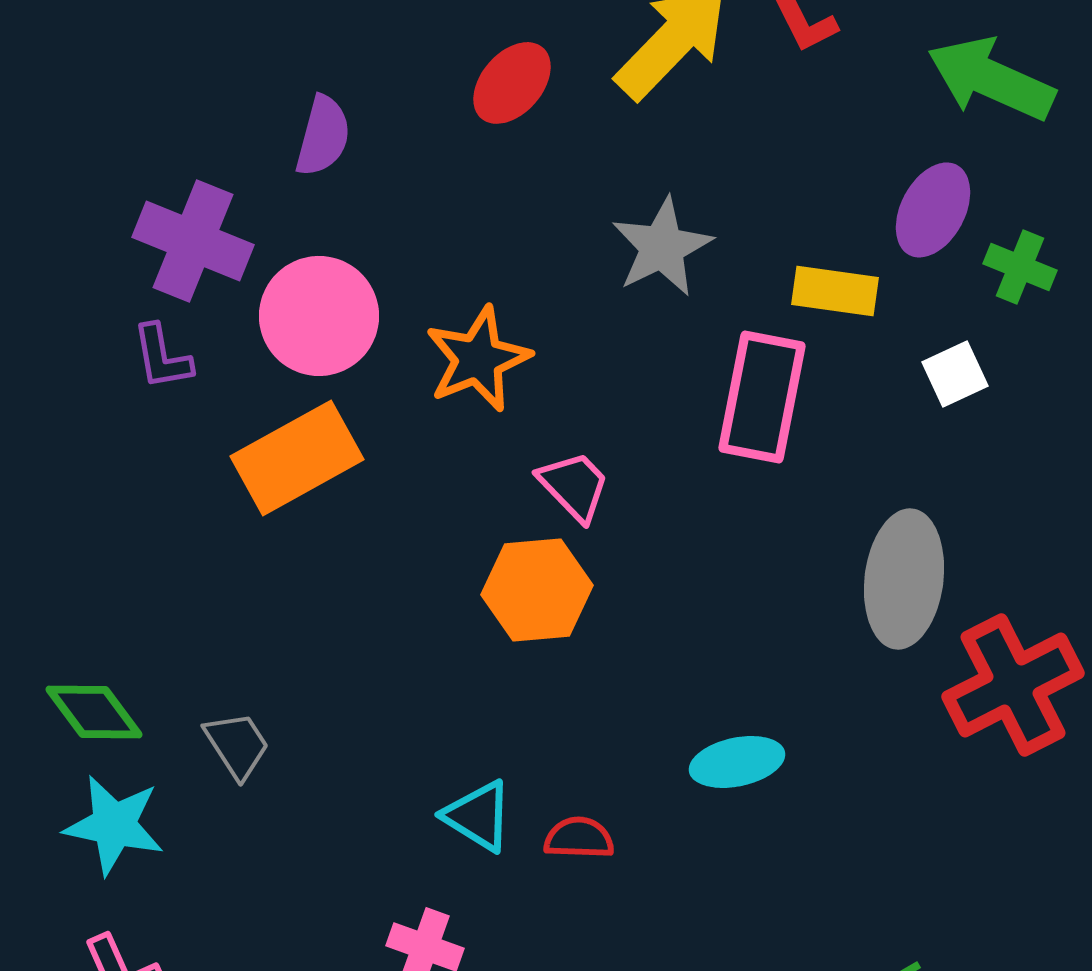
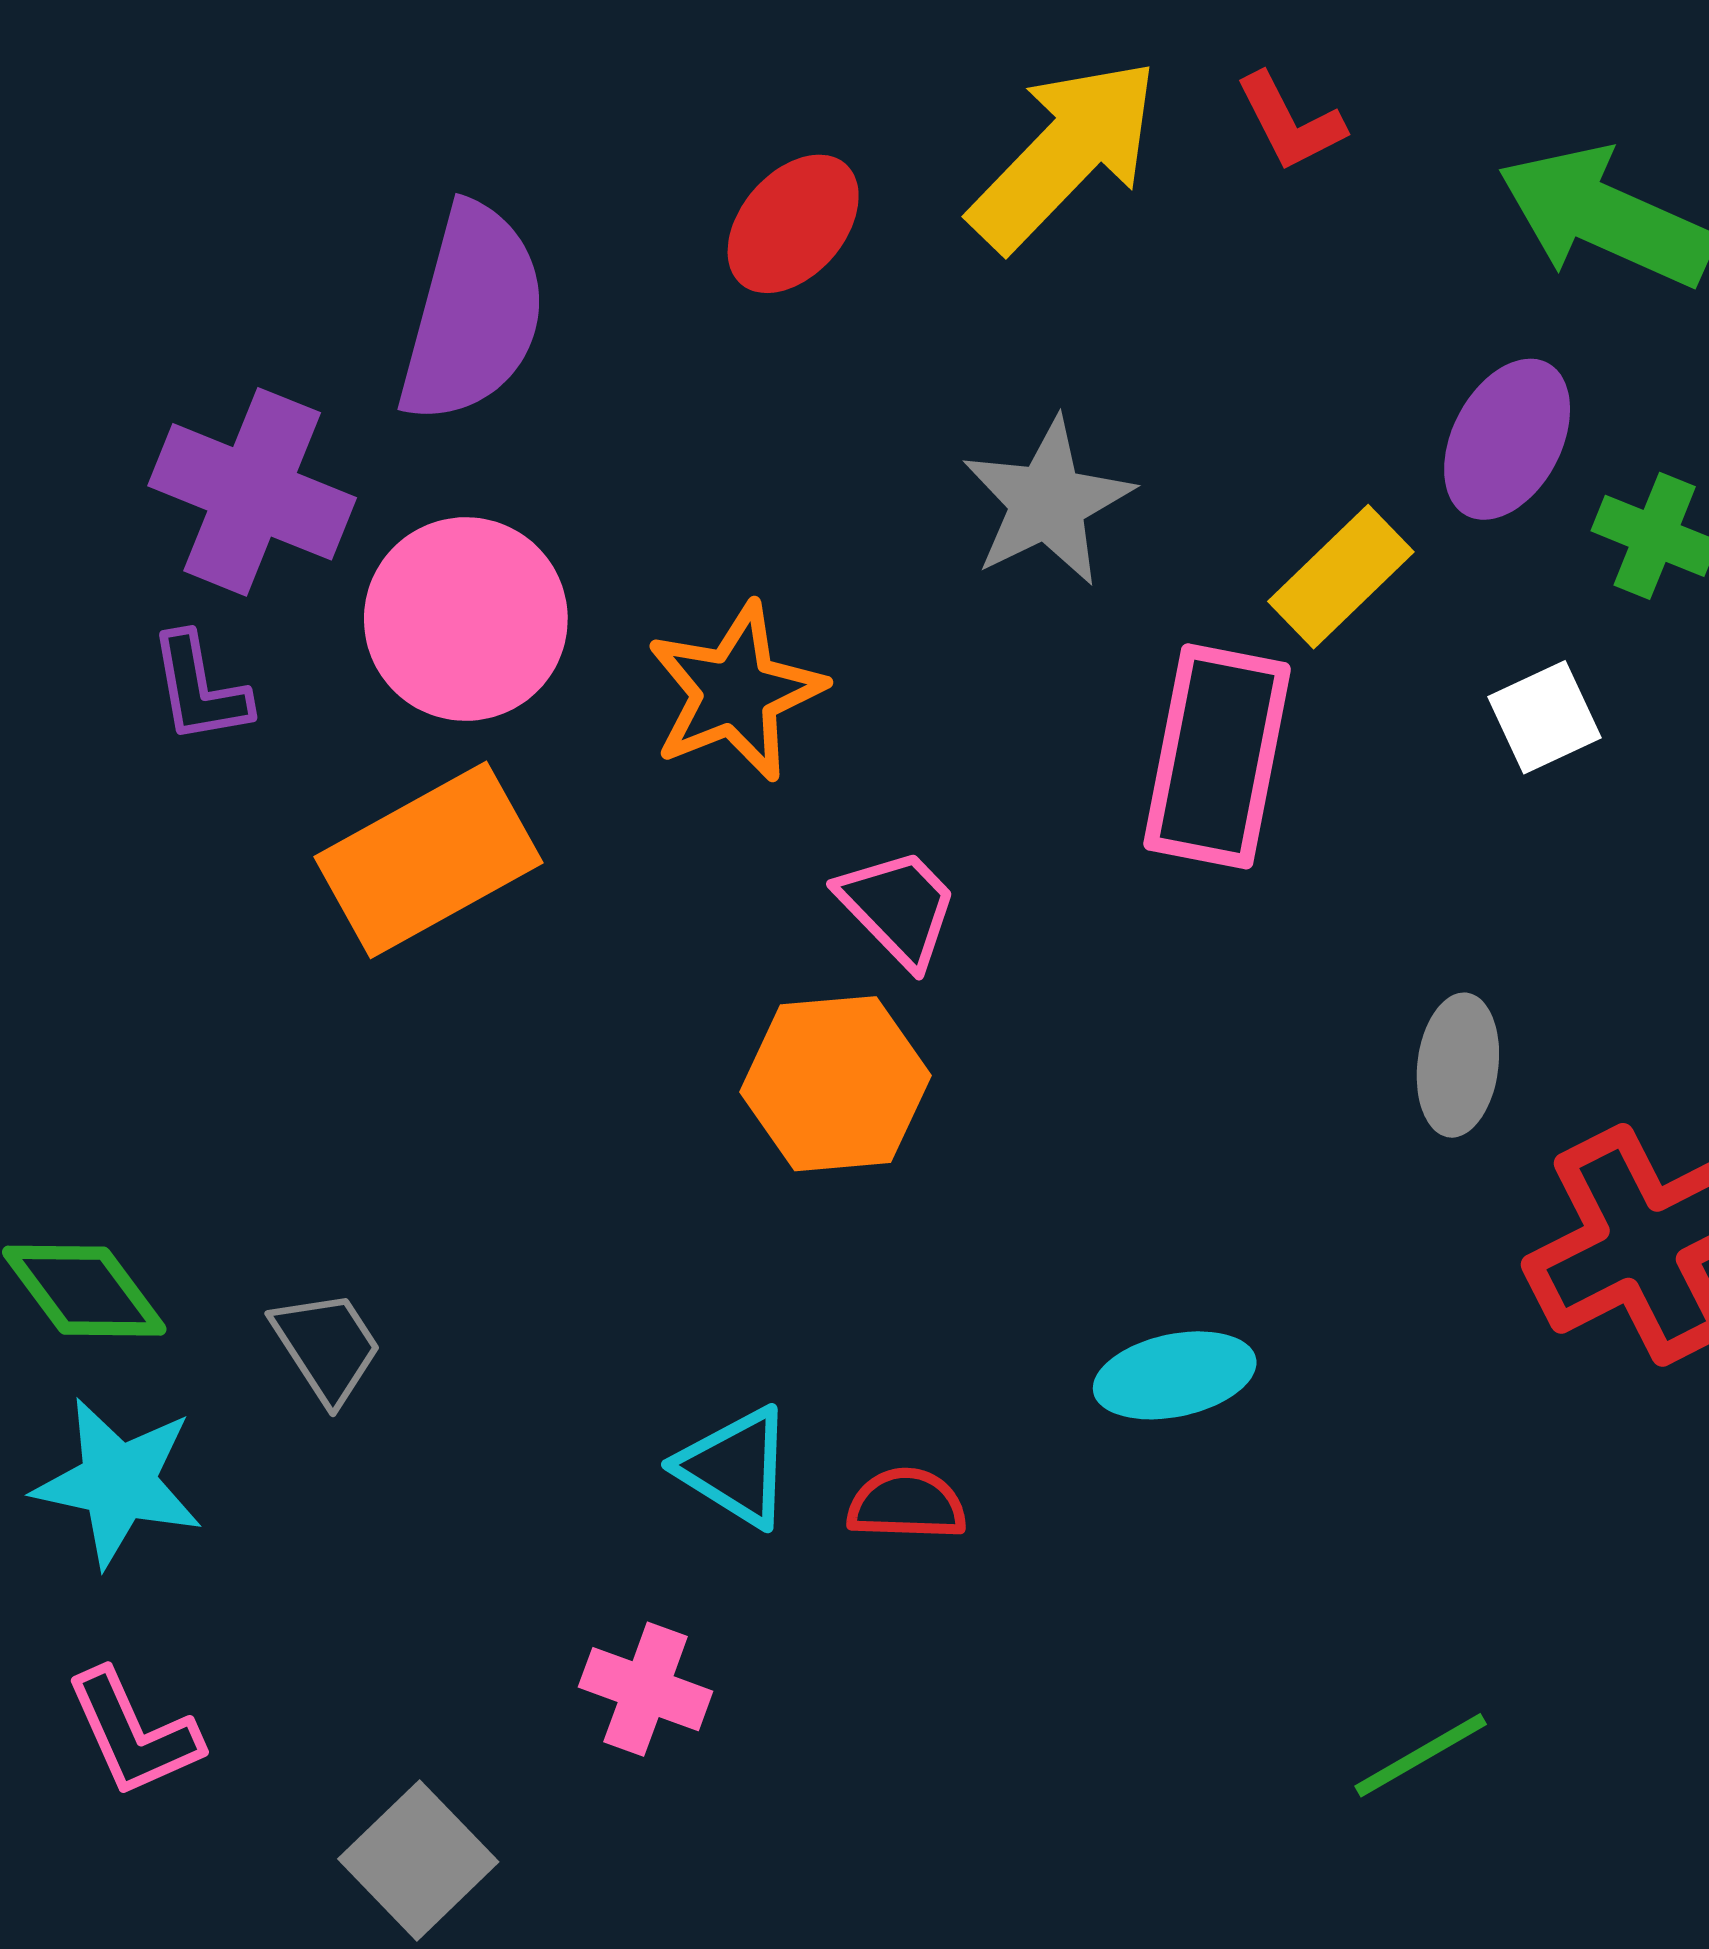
purple semicircle: (323, 136) -> (473, 314), size x1.6
yellow rectangle: (835, 291) -> (1341, 577), turned -52
gray ellipse: (904, 579) -> (1458, 1065), size x0.6

